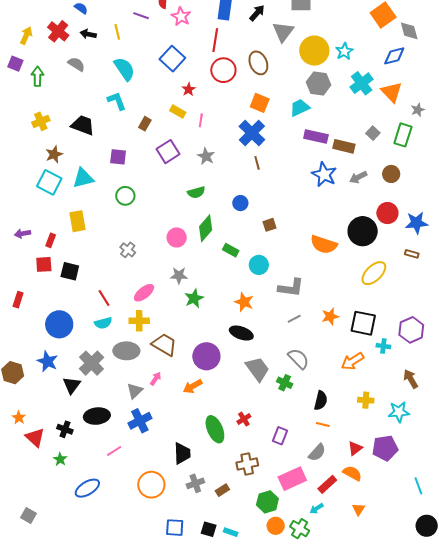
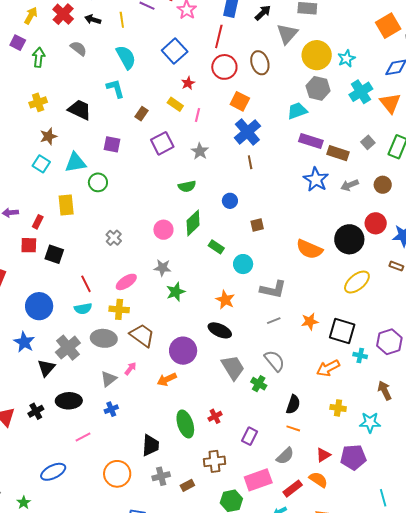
orange square: (260, 103) -> (240, 101), moved
cyan square: (49, 182) -> (41, 164), size x0.7
green circle: (125, 196) -> (98, 182), moved
blue cross: (140, 421) -> (111, 409), size x0.6
black cross: (65, 429) -> (36, 411), turned 35
green star: (60, 459) -> (24, 503), moved

